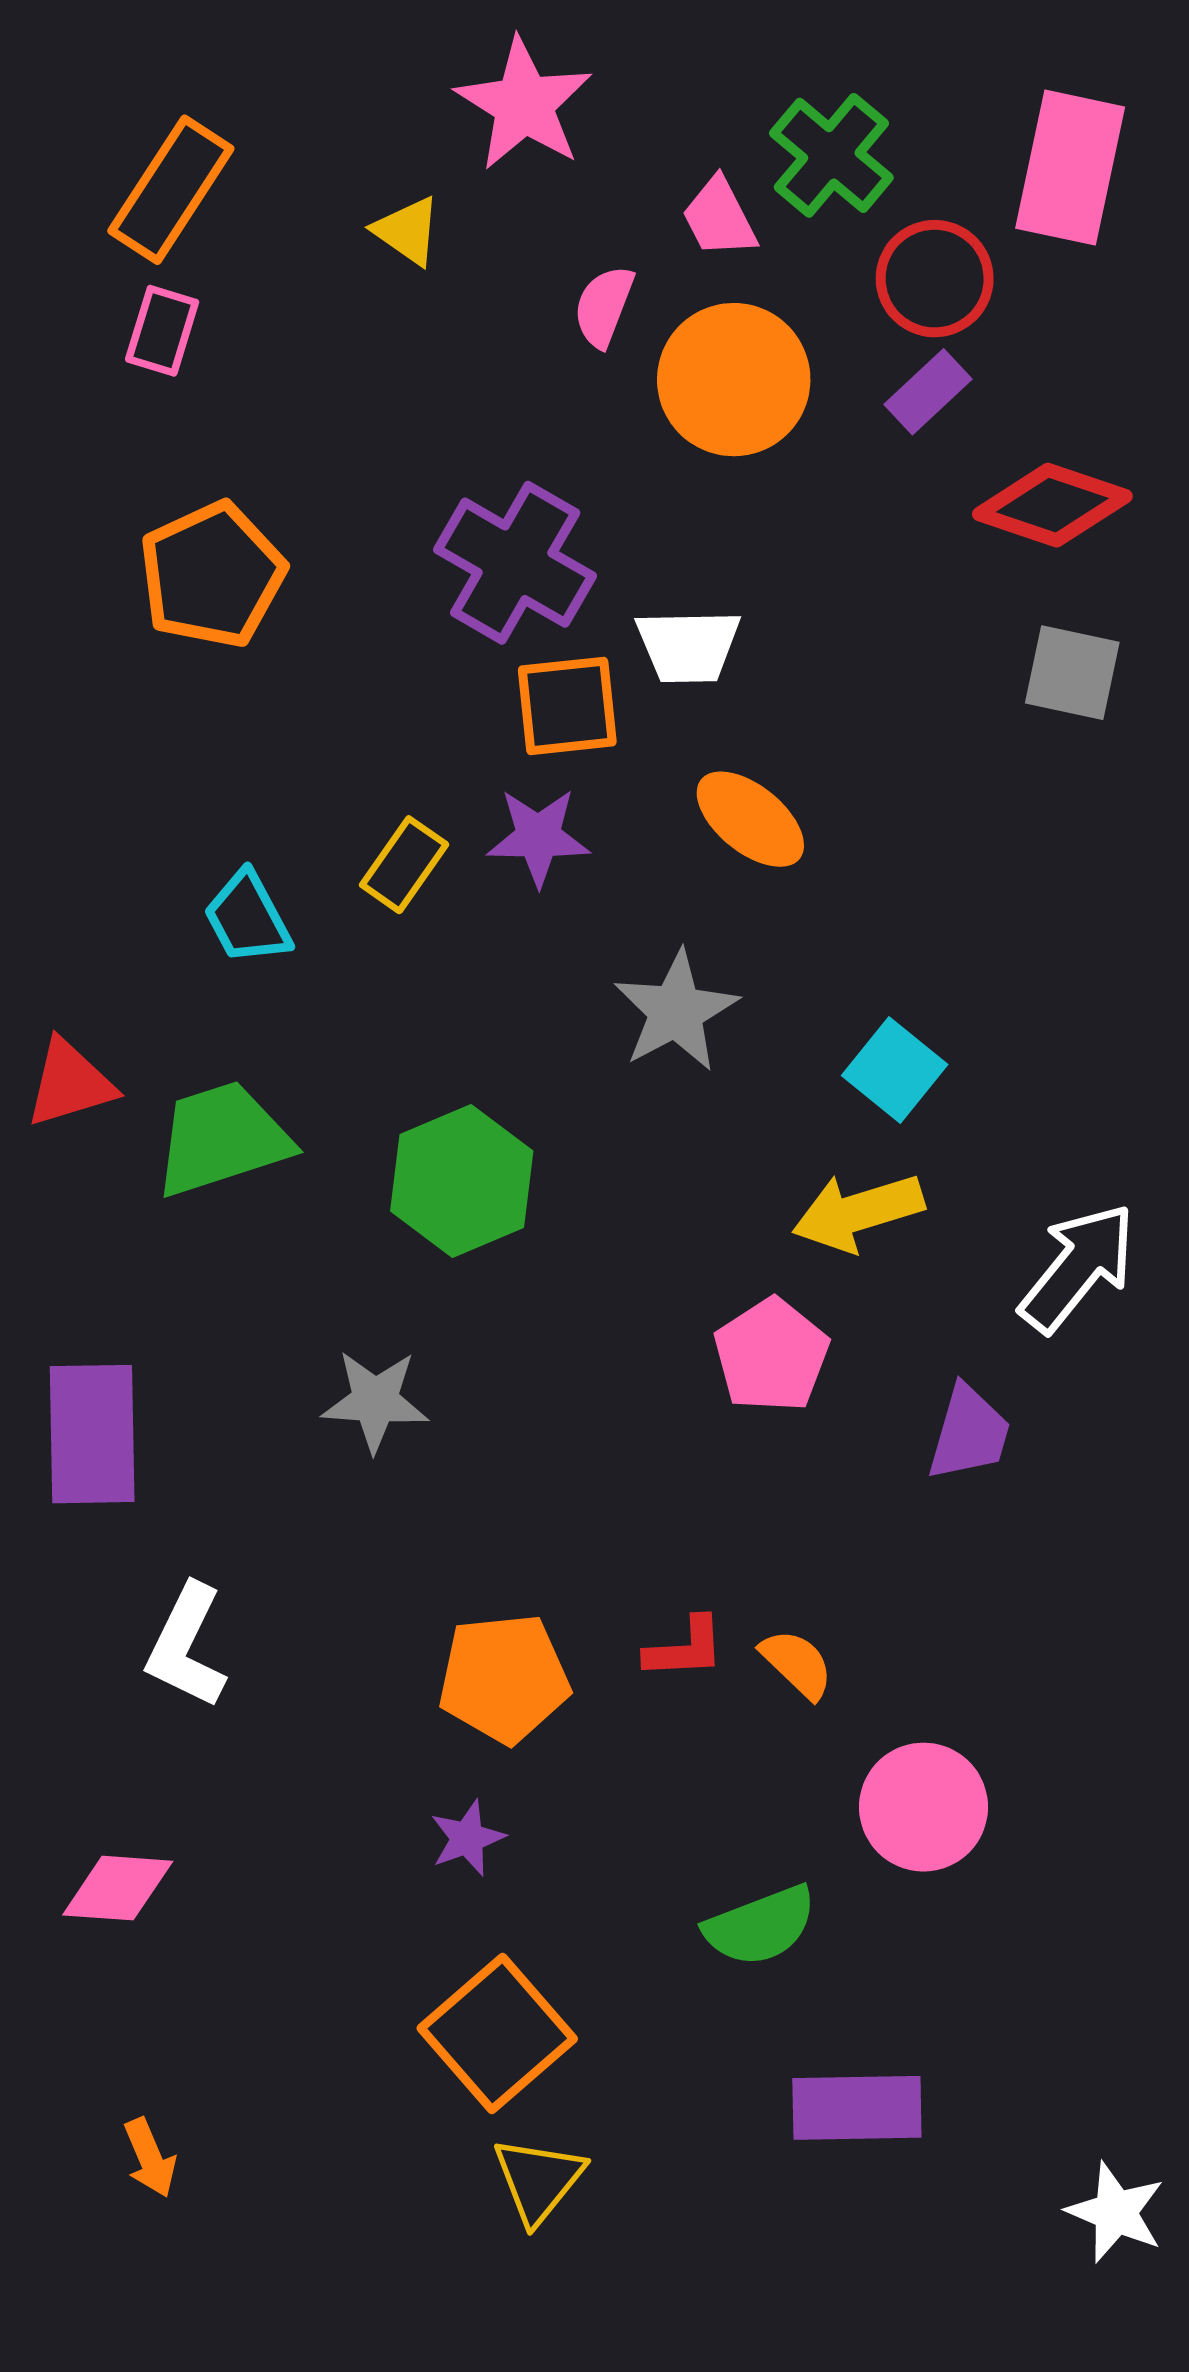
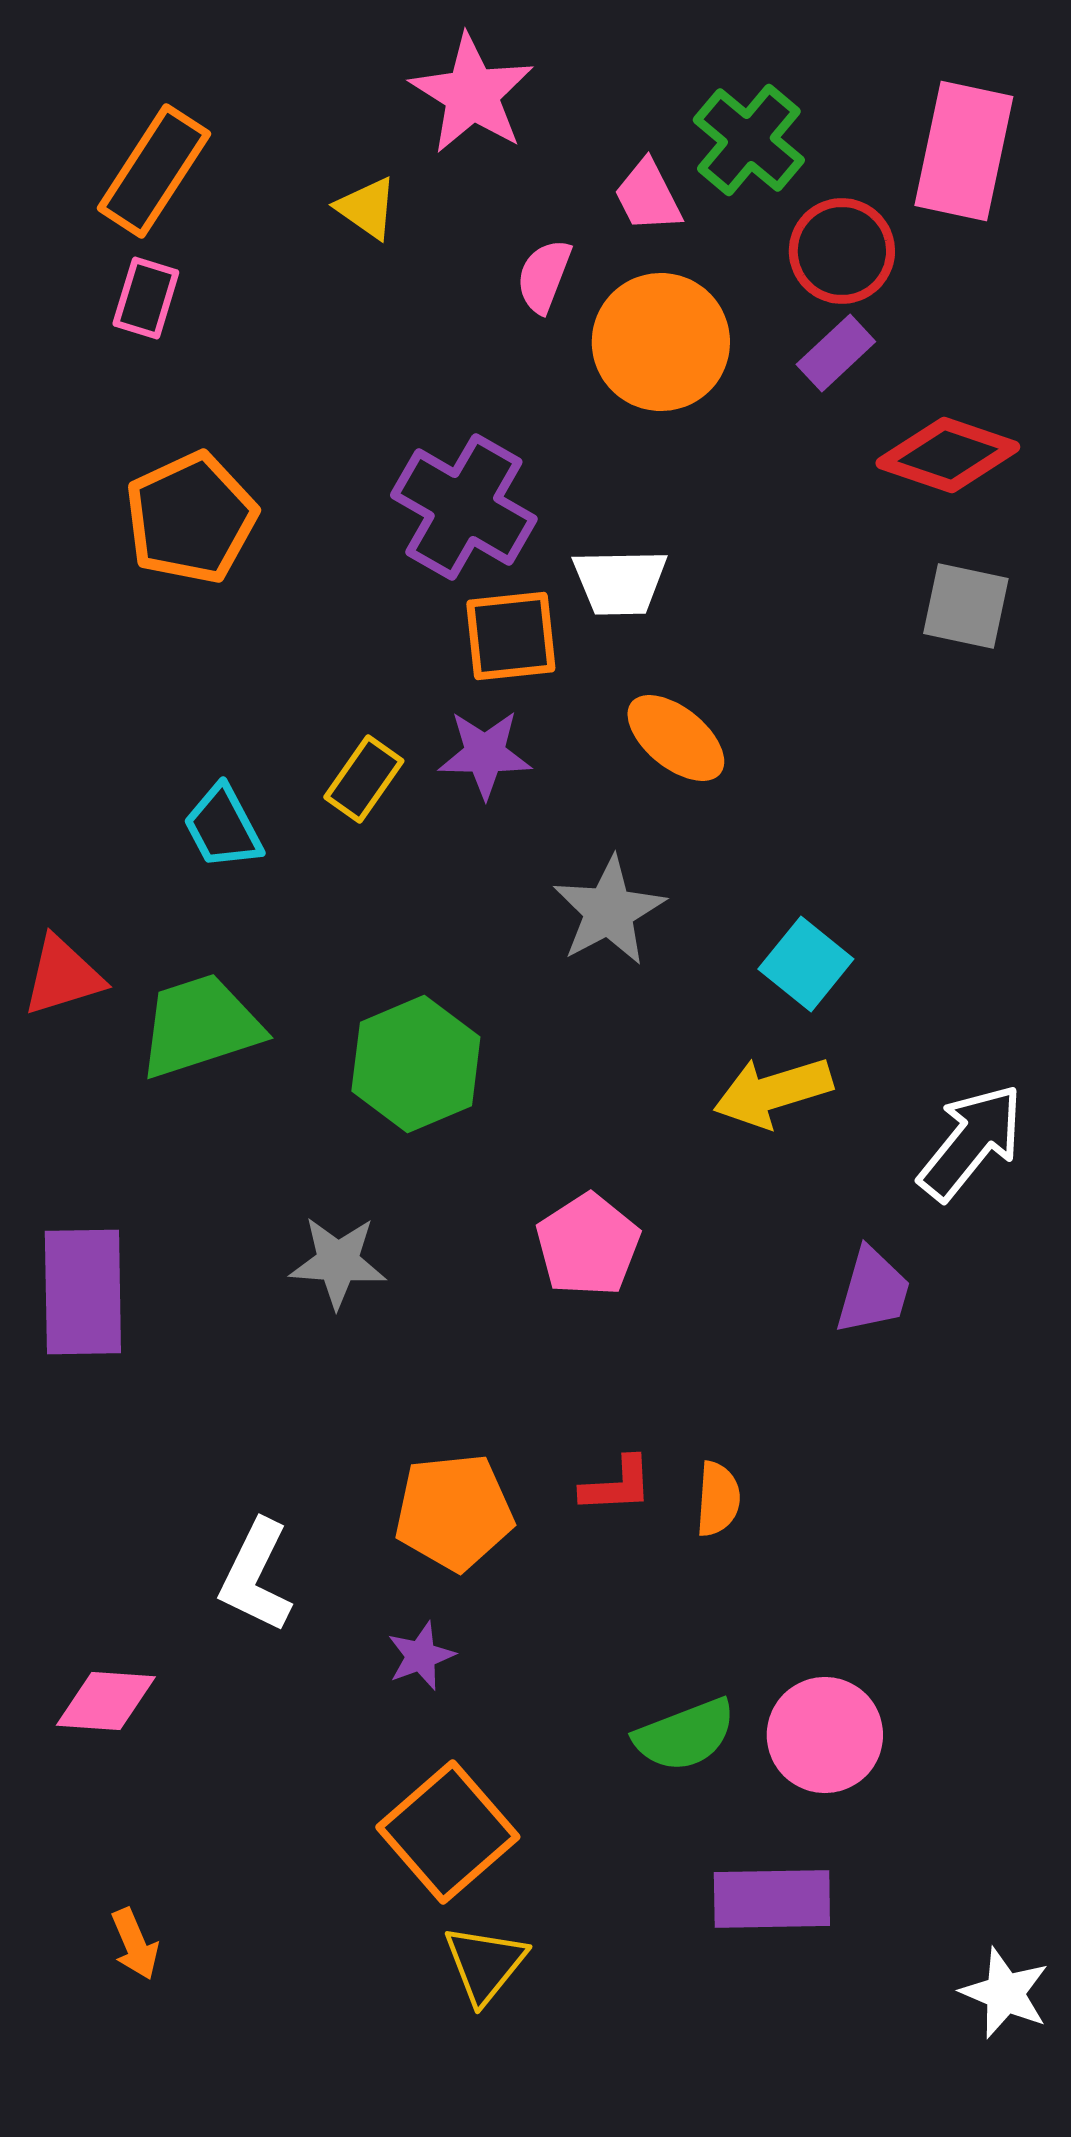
pink pentagon: (771, 1355) -> (588, 1245), moved
white L-shape: (186, 1646) -> (256, 1576), moved
orange semicircle: (797, 1664) -> (718, 1499), turned 50
pink circle: (924, 1807) -> (825, 1735), moved

